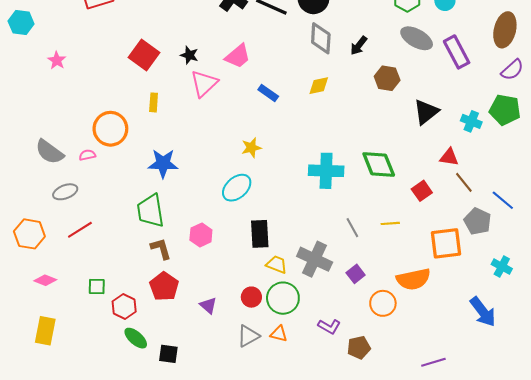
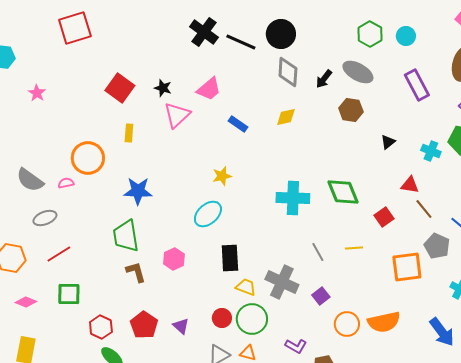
gray ellipse: (417, 38) -> (358, 72), moved
black triangle: (426, 112) -> (388, 142), size x0.6
orange semicircle: (413, 279) -> (384, 322), moved
green square: (97, 287) -> (69, 294), moved, size x1.4
red pentagon: (164, 287) -> (144, 325), moved

